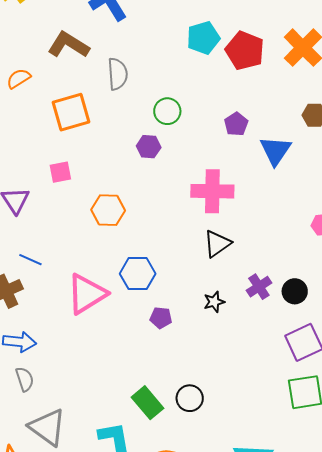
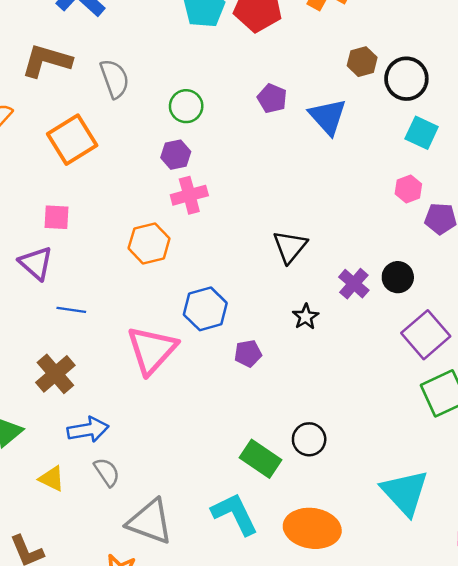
pink square: (60, 172) -> (57, 217), moved, turned 30
pink cross: (212, 191) -> (189, 195), moved, size x0.7
blue line: (30, 260) -> (71, 310), moved

